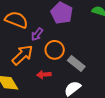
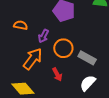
orange semicircle: (16, 20) -> (21, 25), size x0.6
red arrow: (44, 75) -> (57, 74), turned -104

